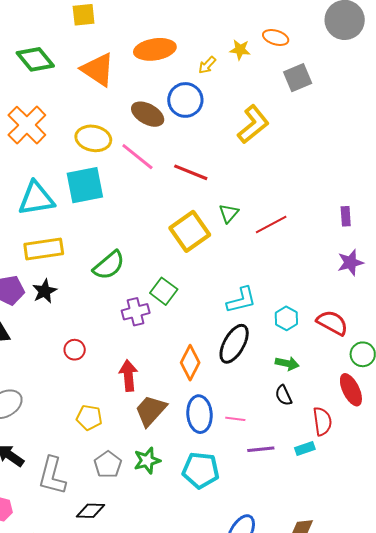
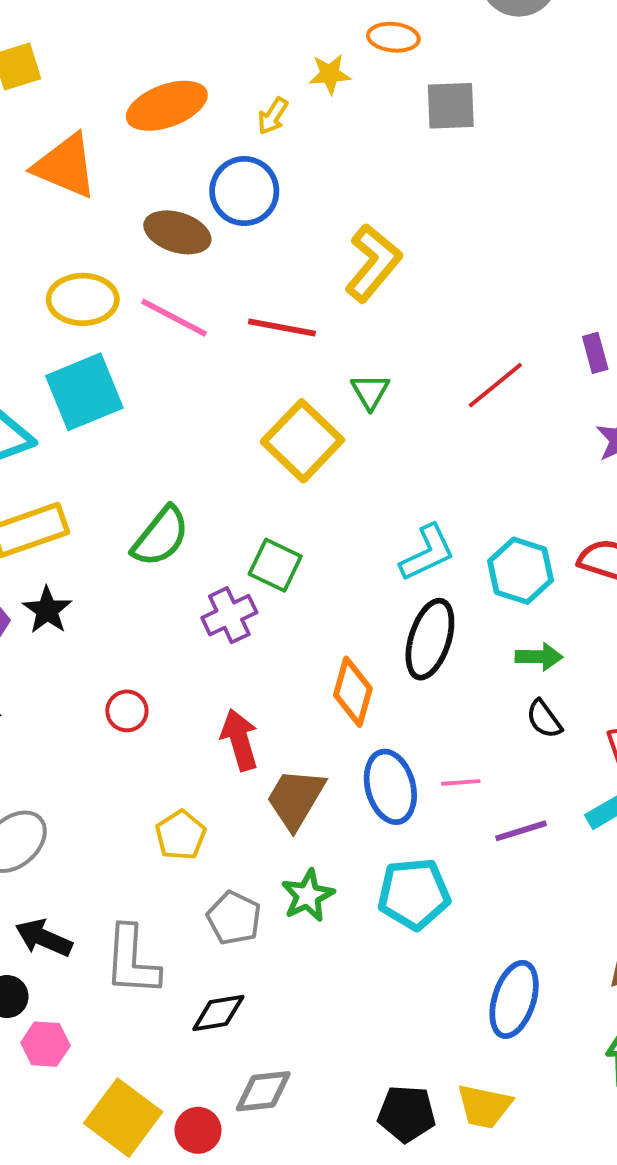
gray square: (298, 78) -> (451, 106), turned 32
yellow L-shape: (253, 124) -> (373, 263), moved
red line: (271, 224) -> (495, 385), moved
cyan hexagon: (286, 318) -> (521, 571), size x1.4
yellow pentagon: (89, 418) -> (181, 835), turned -30

